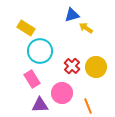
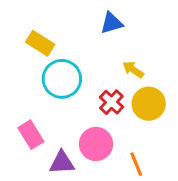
yellow arrow: (86, 28) -> (133, 70), moved
pink rectangle: (32, 79) -> (31, 135), moved

